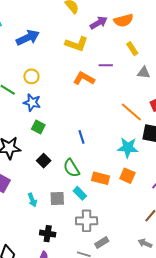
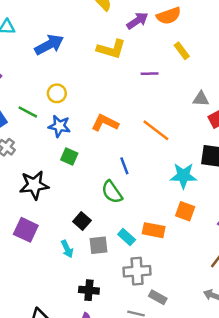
gray triangle: (144, 73) -> (201, 99), moved
orange L-shape: (84, 78) -> (105, 123), moved
orange line: (131, 112) -> (156, 130), moved
black square: (44, 161) -> (82, 221), moved
green semicircle: (71, 168) -> (112, 192), moved
orange rectangle: (101, 178) -> (154, 230), moved
gray rectangle: (102, 242) -> (158, 297), turned 64

